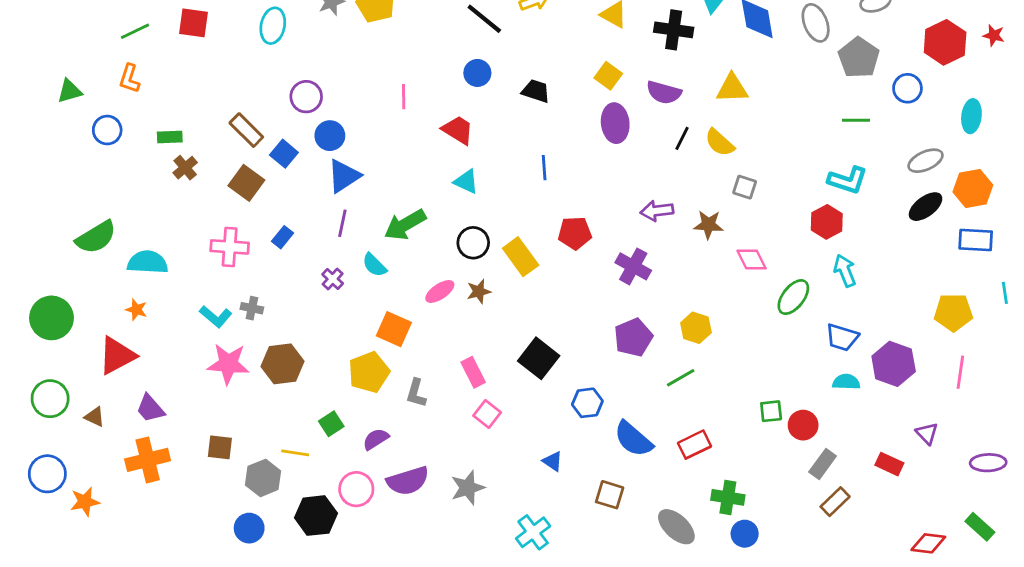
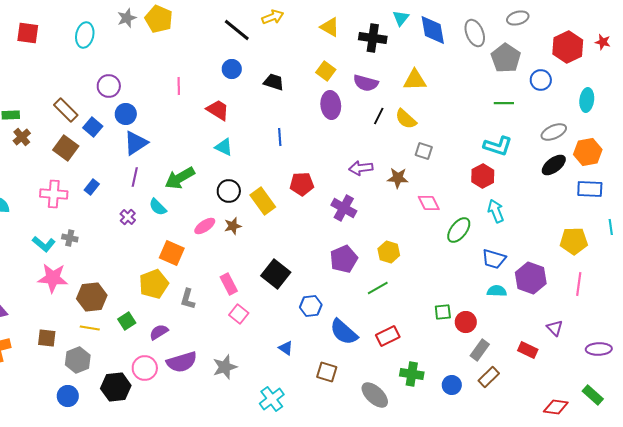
brown hexagon: (283, 364) -> (92, 297), moved
yellow line: (295, 453) -> (90, 328), moved
blue circle: (745, 534) -> (452, 385), moved

